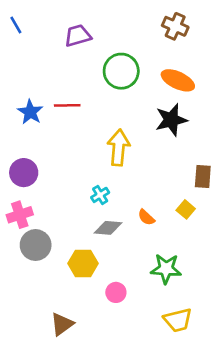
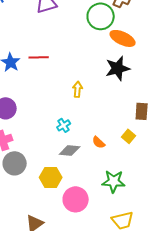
green circle: (121, 71) -> (101, 16), moved
yellow arrow: (119, 148) -> (78, 89), size x0.6
pink circle: (116, 292) -> (76, 199), size x1.6

